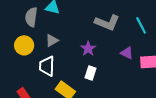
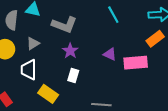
gray L-shape: (107, 23) -> (64, 25), moved
cyan line: (141, 25) -> (113, 15), moved

